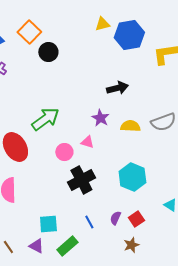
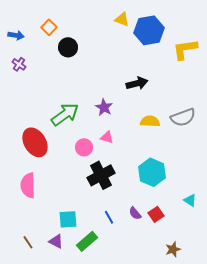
yellow triangle: (102, 24) -> (122, 19), turned 35
orange square: (29, 32) -> (49, 27), size x0.7
purple star: (100, 118) -> (104, 107), moved
purple semicircle: (115, 218) -> (135, 213), turned -64
brown star: (131, 245) -> (173, 249), moved

